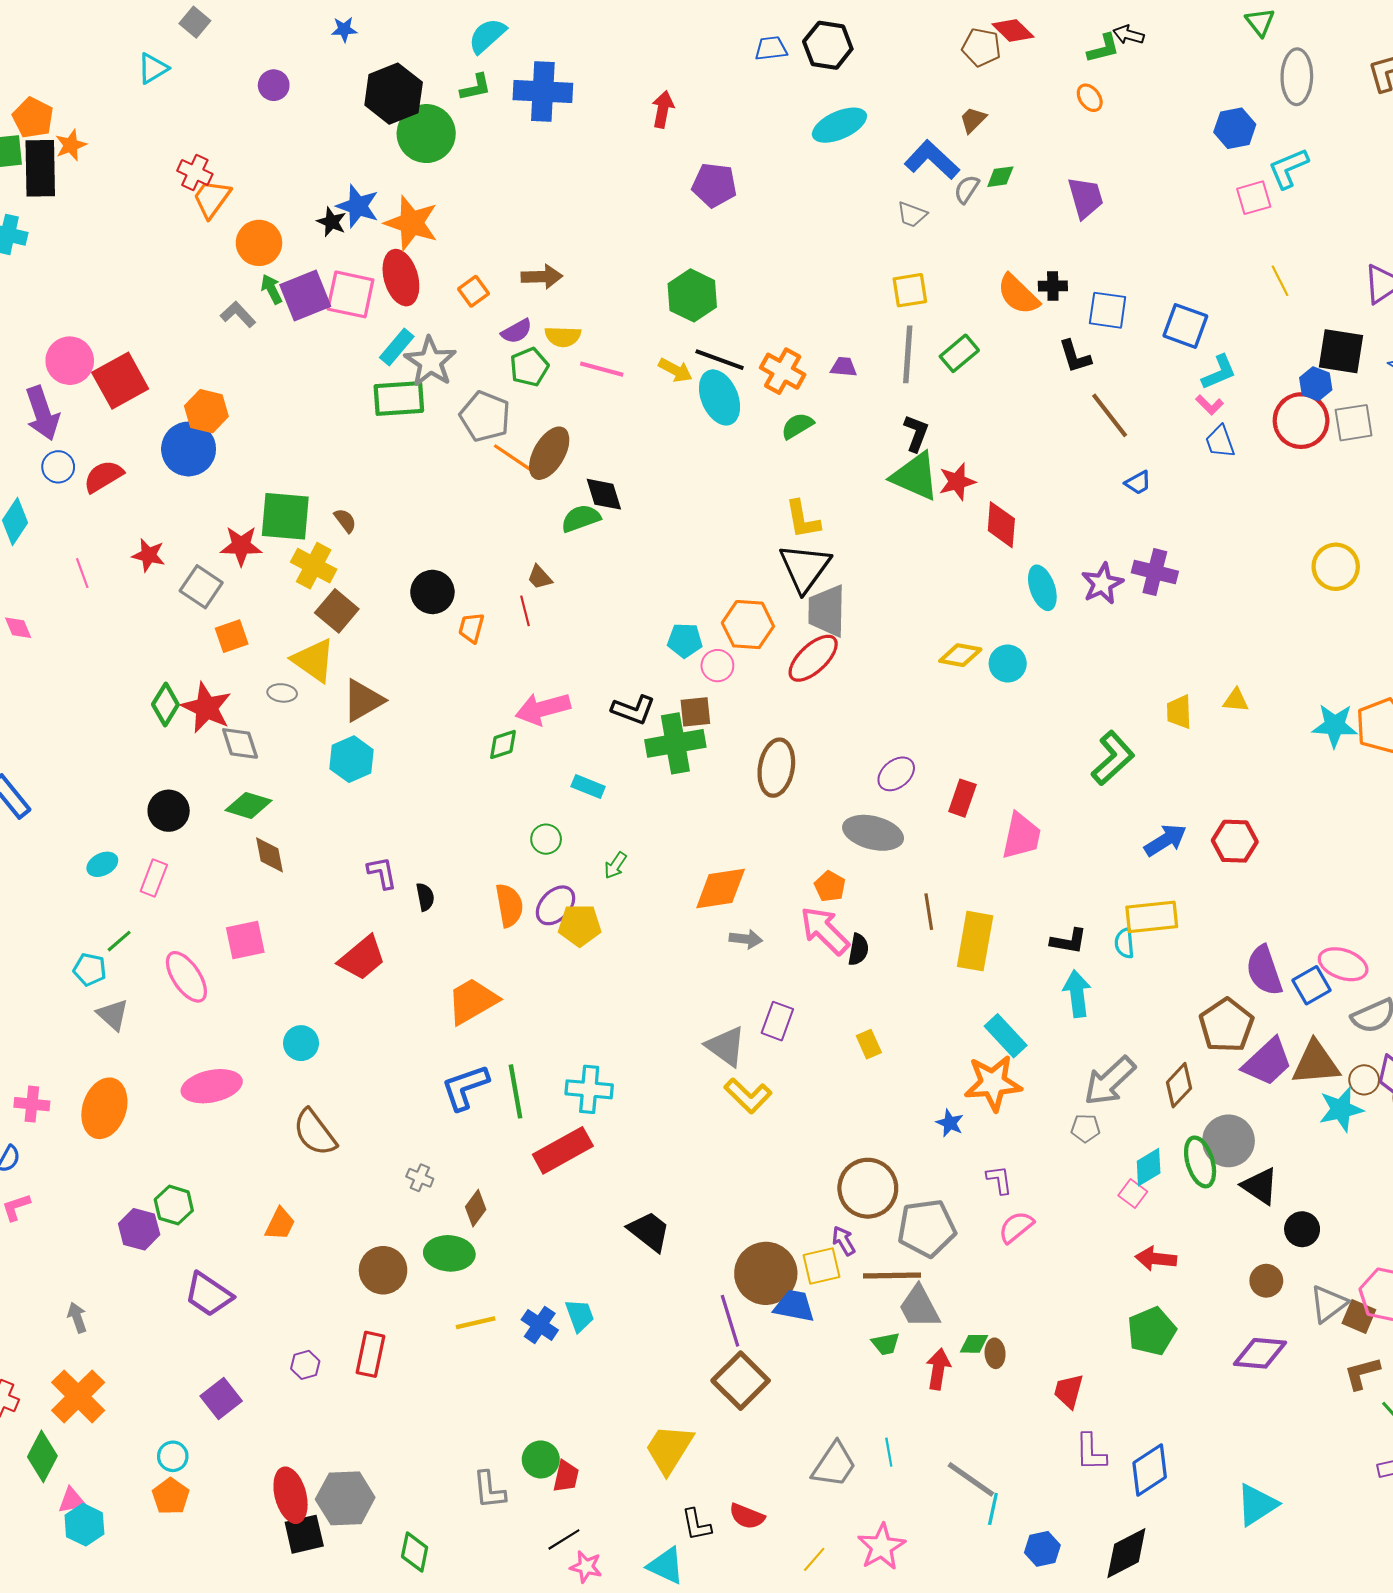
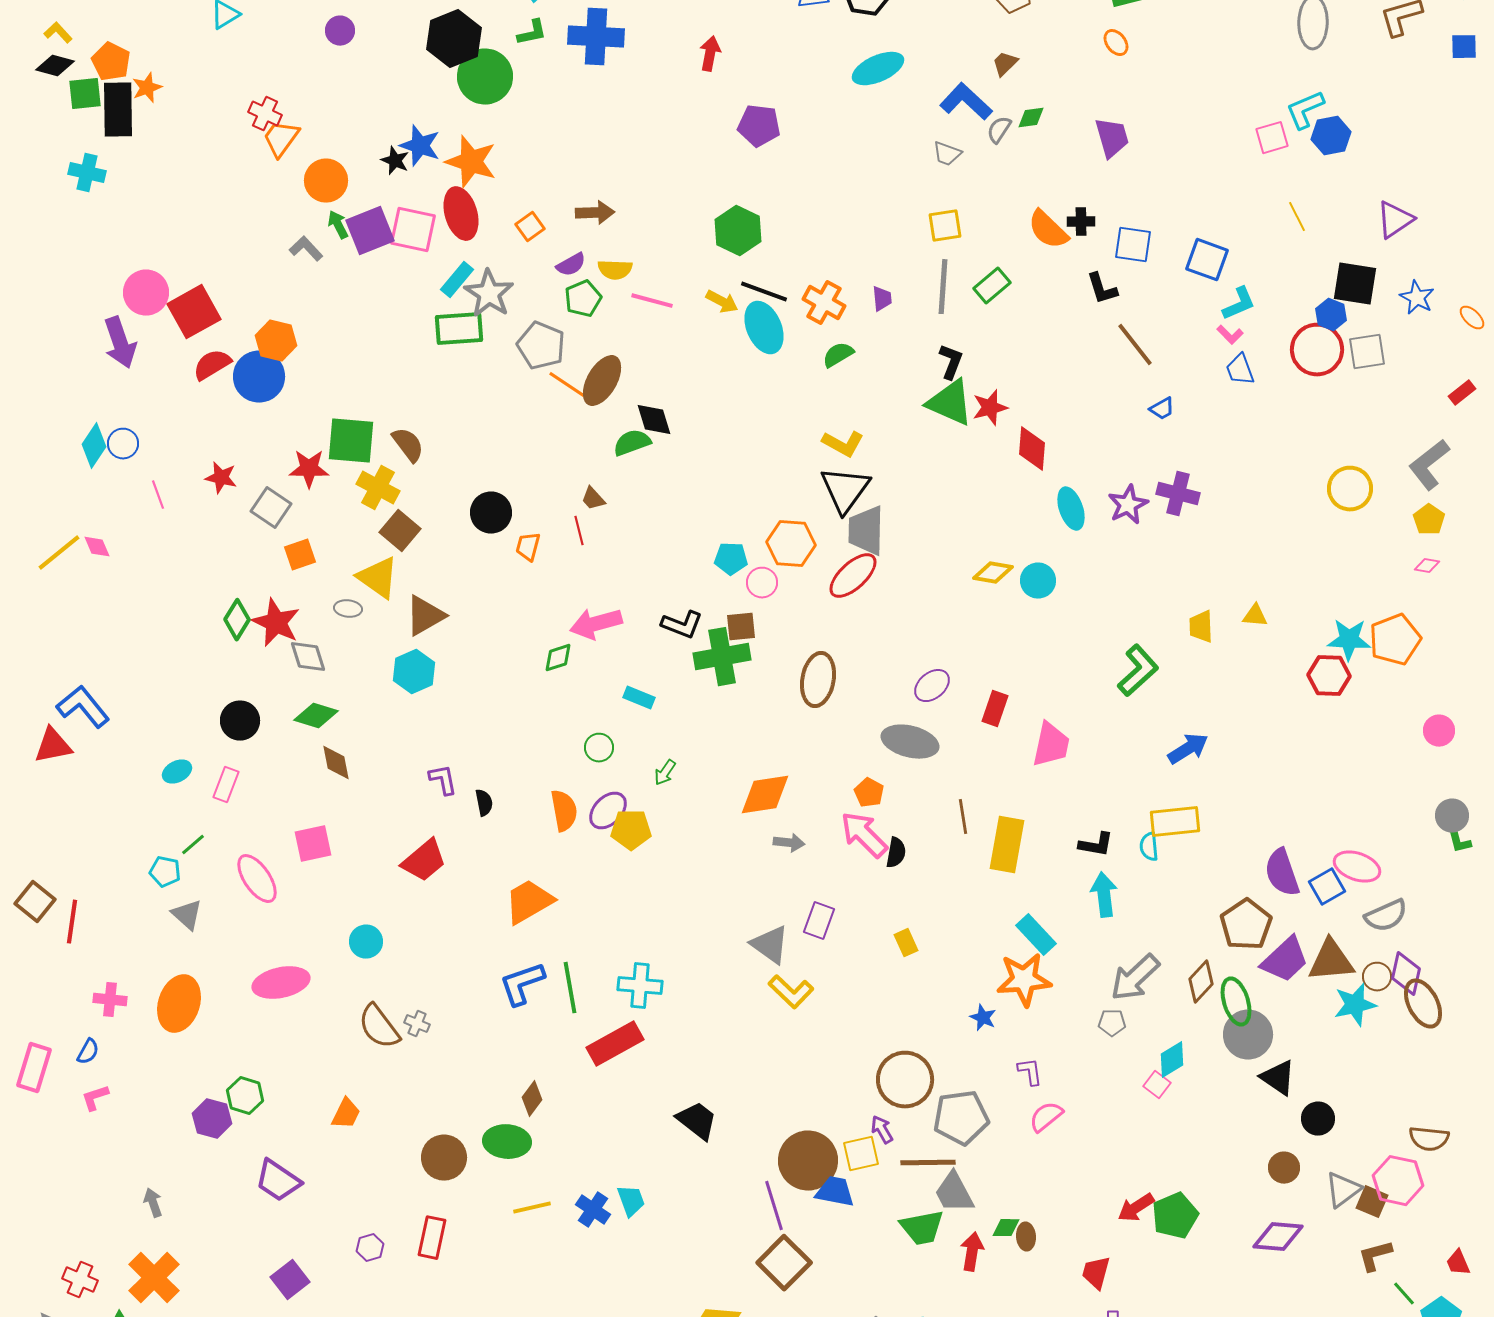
blue hexagon: (1235, 128) -> (1331, 136), moved
purple trapezoid: (844, 367) -> (882, 299), turned 80
blue circle: (58, 467) -> (123, 444), moved
red semicircle: (103, 476) -> (212, 365), moved
yellow L-shape: (803, 519) -> (843, 444), turned -51
brown semicircle: (345, 520) -> (408, 445), size x1.5
red hexagon: (1235, 841) -> (1329, 676), moved
green ellipse: (1200, 1162) -> (1236, 1002), moved
gray cross: (420, 1178) -> (417, 1024), moved
red arrow: (1156, 1259) -> (1136, 1208), moved, turned -39
green trapezoid: (886, 1344) -> (922, 1228), size x1.6

